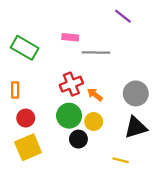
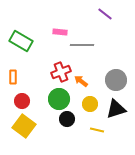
yellow circle: (94, 122) -> (90, 104), moved
yellow square: (28, 147) -> (24, 126), turned -30
yellow line: (121, 160) -> (97, 130), moved

